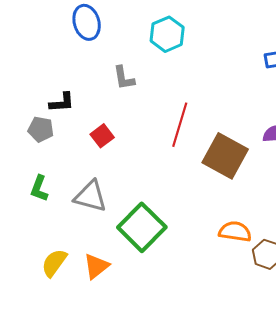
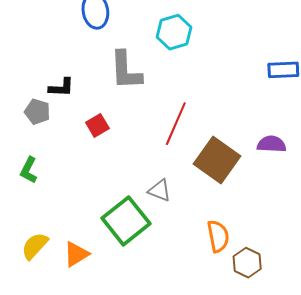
gray L-shape: (124, 78) -> (126, 70), size x1.6
gray triangle: (91, 196) -> (160, 190), moved, size x0.7
orange semicircle: (235, 232) -> (218, 236), turned 64

